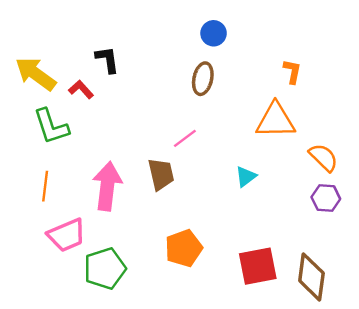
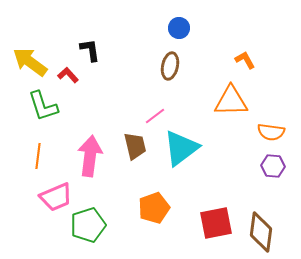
orange L-shape: (292, 72) -> (245, 60), turned -40
orange semicircle: (323, 157) -> (271, 132), turned 144
cyan triangle: (246, 177) -> (181, 148), moved, size x2.0

